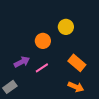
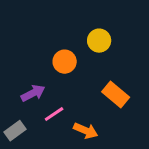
pink line: (42, 68) -> (54, 114), moved
orange arrow: (76, 87) -> (86, 131), moved

